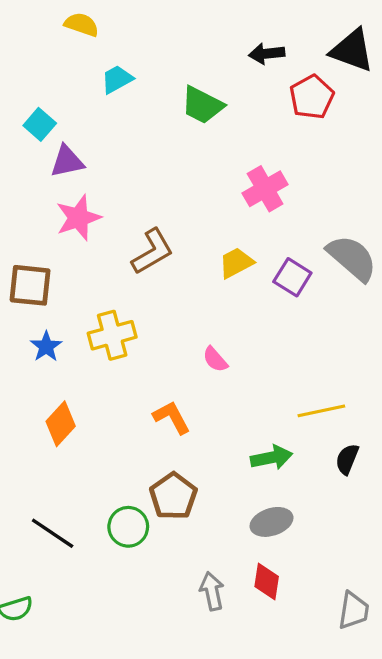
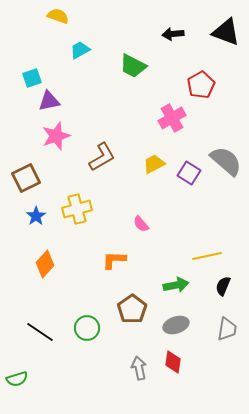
red pentagon: (312, 97) -> (201, 85), moved
cyan square: (40, 124) -> (32, 78), turned 30
brown square: (30, 285) -> (26, 178), turned -32
orange L-shape: (172, 417) -> (114, 260), turned -60
brown pentagon: (173, 496) -> (132, 309), moved
gray trapezoid: (354, 610) -> (227, 329), moved

